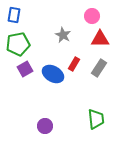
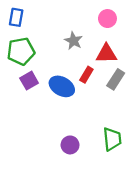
red triangle: (100, 39) -> (106, 54), moved
purple circle: (45, 126) -> (70, 145), moved

